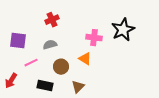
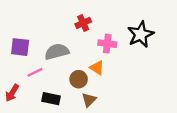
red cross: (52, 20) -> (83, 23), moved
gray semicircle: (50, 45) -> (57, 52), size x1.5
brown circle: (61, 67) -> (79, 79), moved

